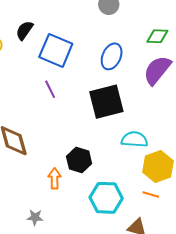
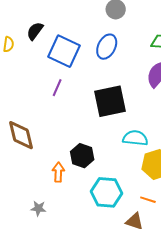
blue ellipse: (112, 56) -> (107, 47), moved
purple line: (50, 89) -> (57, 88), turned 48
orange line: (151, 195) -> (148, 200), moved

